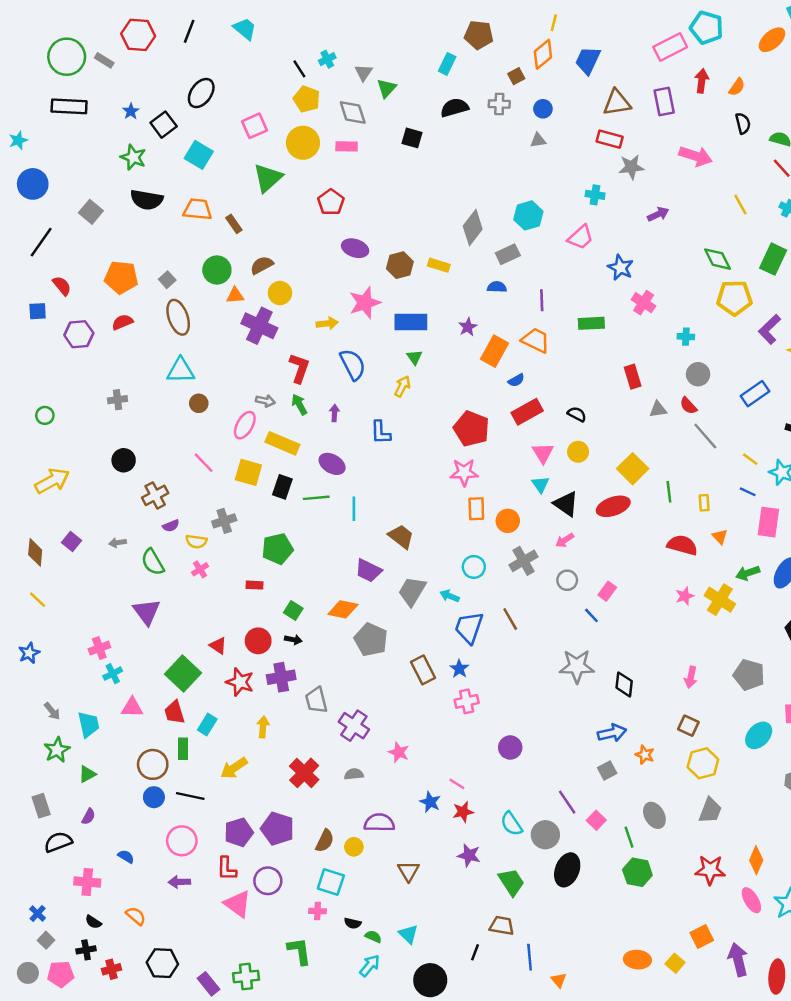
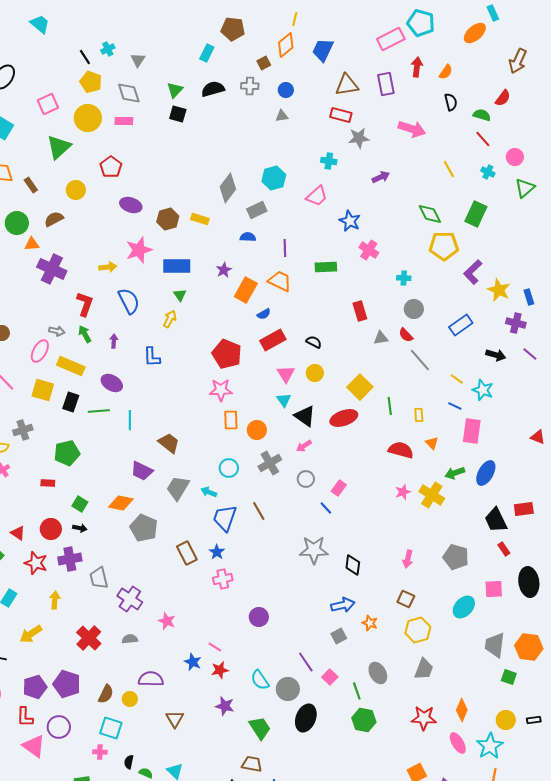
green triangle: (387, 88) -> (175, 90), moved
yellow circle: (280, 293) -> (76, 190), moved
black semicircle: (353, 923) -> (129, 762), turned 88

